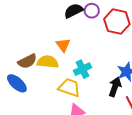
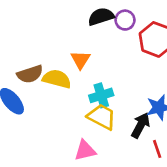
yellow trapezoid: (69, 88) -> (102, 117), moved

